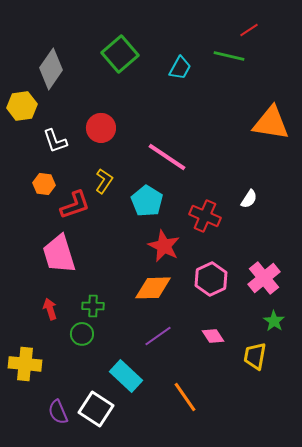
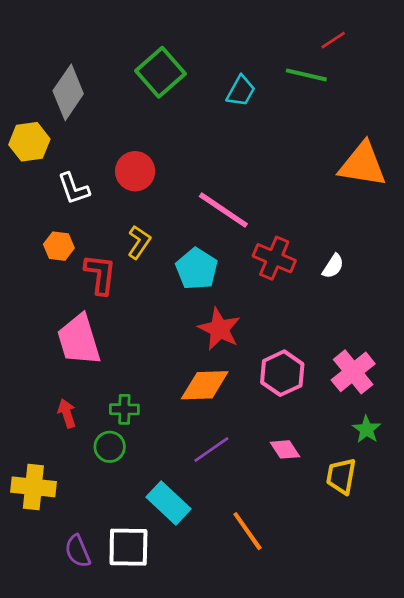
red L-shape: (75, 205) -> (100, 274), turned -64
red cross: (205, 216) -> (274, 258), moved
white square: (96, 409) -> (128, 547), turned -32

